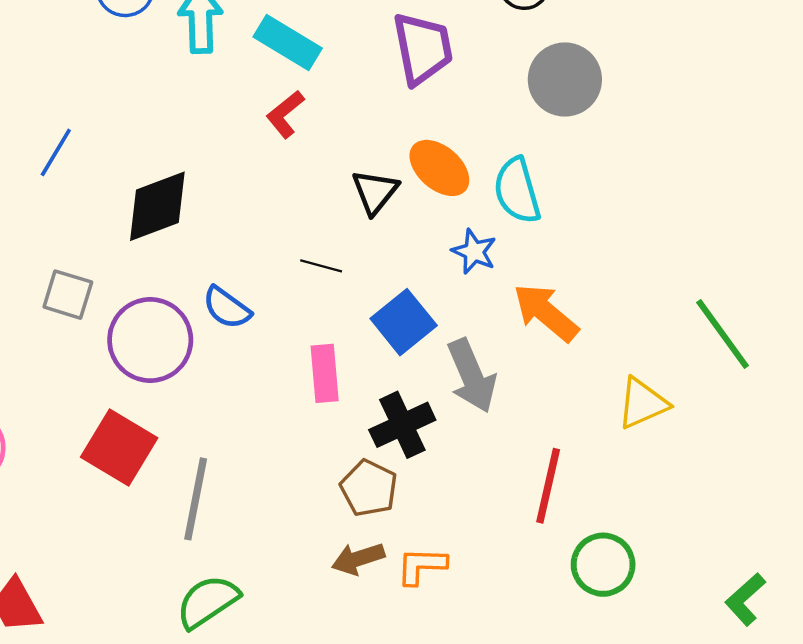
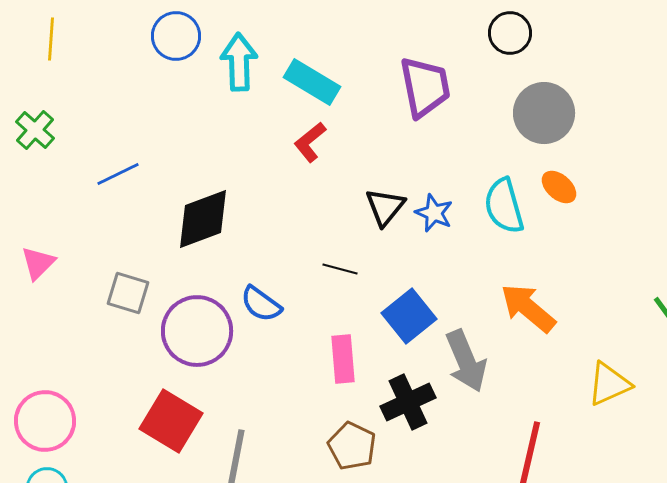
blue line: (56, 152) -> (118, 174), turned 33
orange ellipse: (439, 168) -> (559, 187), moved, size x0.7
blue star: (474, 252) -> (434, 213), moved
brown pentagon: (369, 488) -> (352, 446), moved

